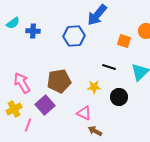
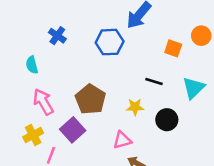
cyan semicircle: (13, 23) -> (32, 65), moved, turned 112
blue cross: (33, 31) -> (57, 36), turned 32
brown pentagon: (59, 81) -> (90, 99), turned -30
pink triangle: (84, 113) -> (122, 140), turned -42

